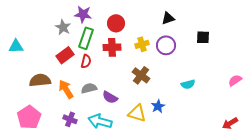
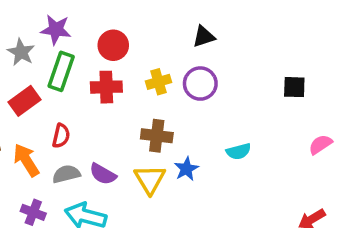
black square: (203, 37) -> (294, 87), moved
red semicircle: (86, 61) -> (61, 136), moved
brown cross: (141, 75) -> (157, 136), turned -30
gray semicircle: (89, 88) -> (66, 174), moved
blue star: (158, 106) -> (186, 169), moved
yellow triangle: (137, 113) -> (150, 179), moved, turned 42

